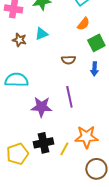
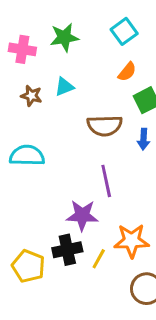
brown semicircle: (68, 60) -> (105, 126), size x1.6
purple star: (41, 107) -> (82, 215), moved
yellow pentagon: (17, 154) -> (28, 266), turned -30

